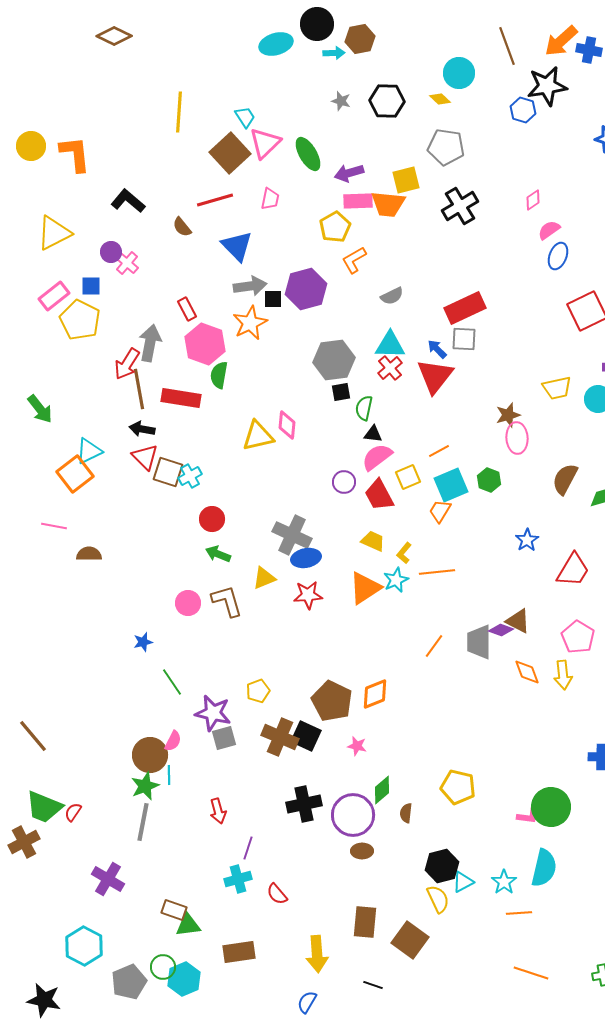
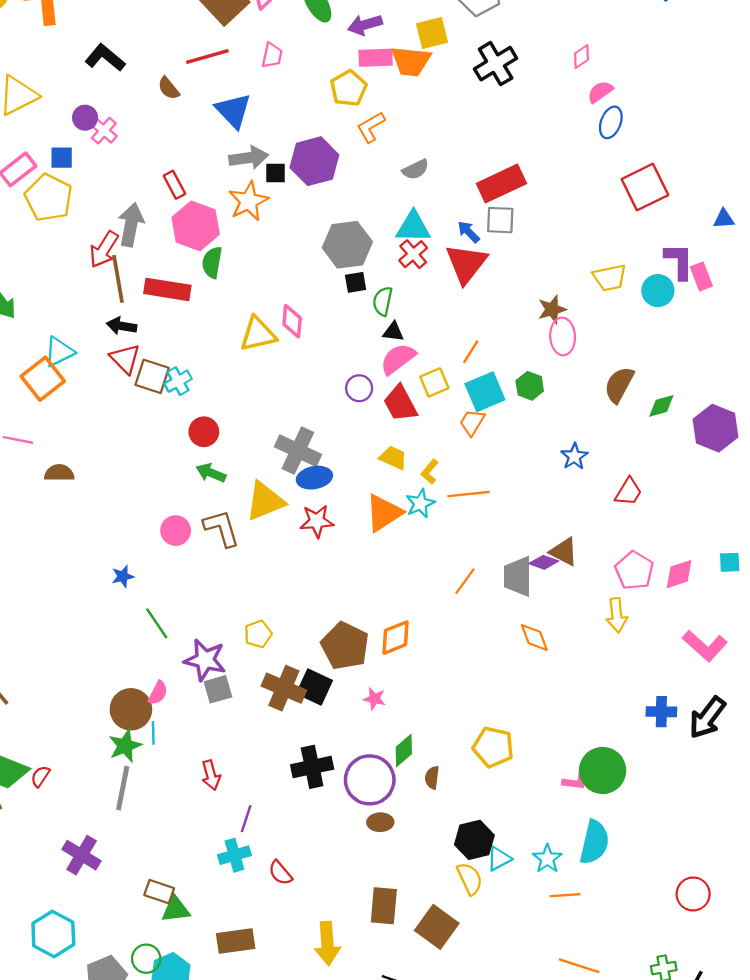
orange line: (439, 451) -> (471, 352), turned -30
red trapezoid: (573, 570) -> (628, 492), size x0.7
yellow triangle: (264, 578) -> (265, 501), size x1.5
orange diamond: (527, 672) -> (534, 638), moved

